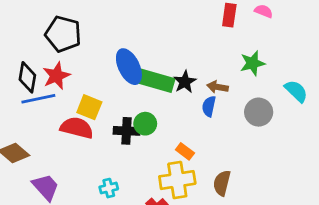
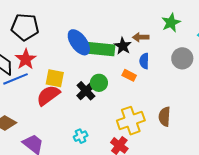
brown arrow: (218, 87) -> (141, 37), moved
red semicircle: (77, 128) -> (48, 95), turned -40
black cross: (127, 131) -> (86, 91), turned -36
orange rectangle: (185, 151) -> (129, 75), moved

